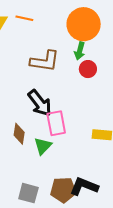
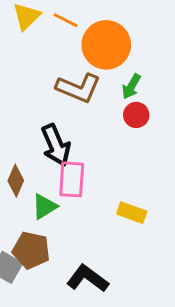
orange circle: (84, 24) -> (106, 45), moved
brown pentagon: (63, 190) -> (31, 250), moved

